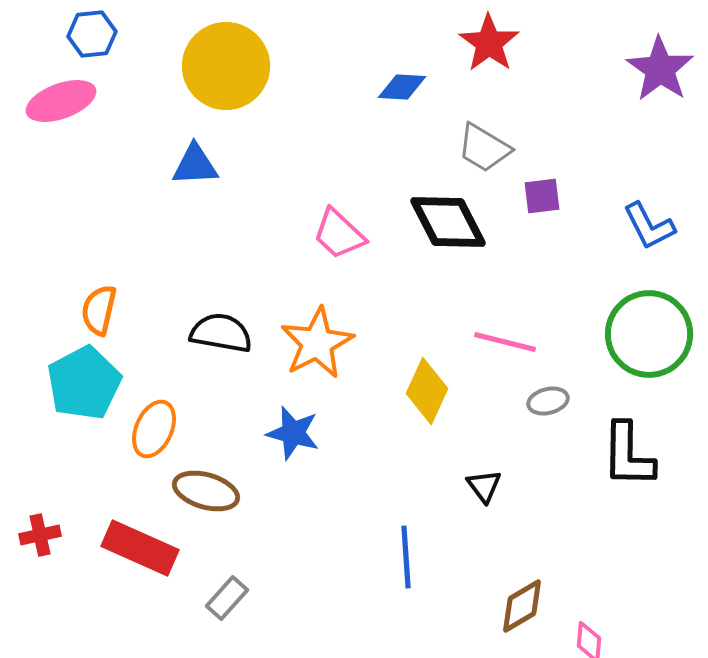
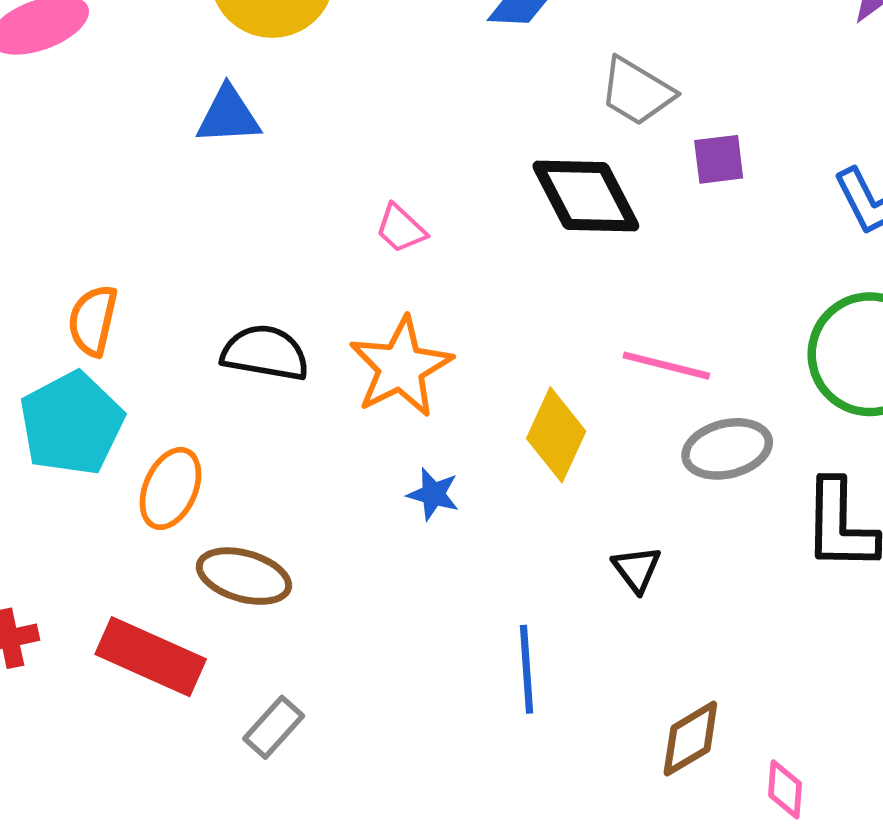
pink trapezoid: (339, 234) -> (401, 229), moved, size x0.7
gray ellipse: (548, 401) -> (727, 449), size x1.5
blue star: (293, 433) -> (433, 494), moved, size x0.7

